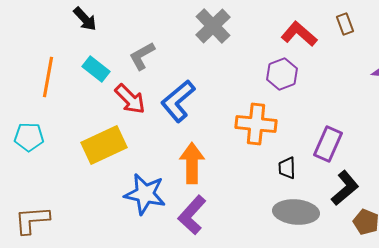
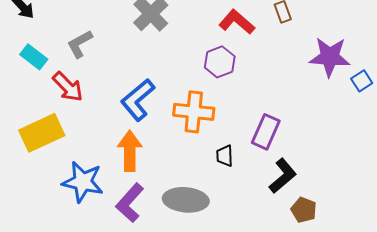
blue L-shape: (178, 101) -> (138, 100), moved
gray ellipse: (296, 212) -> (186, 200), moved

